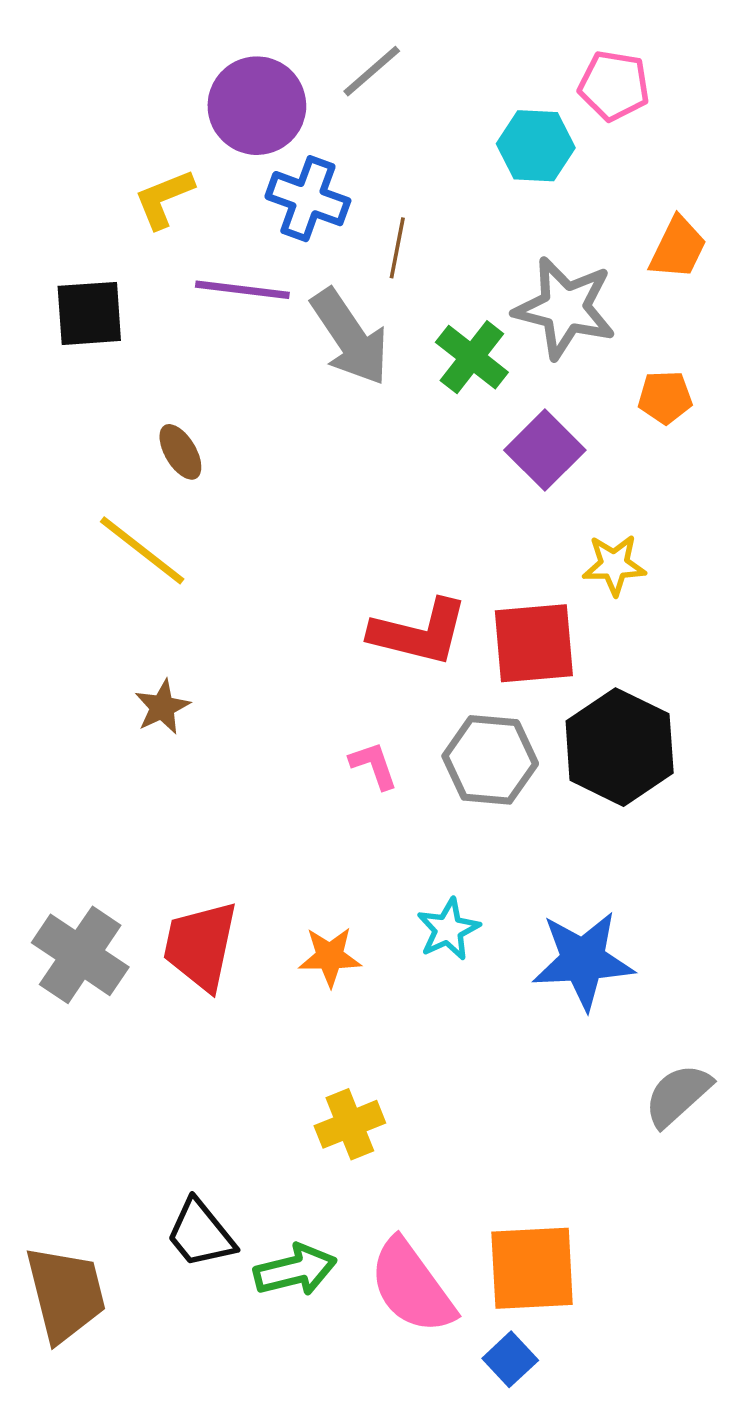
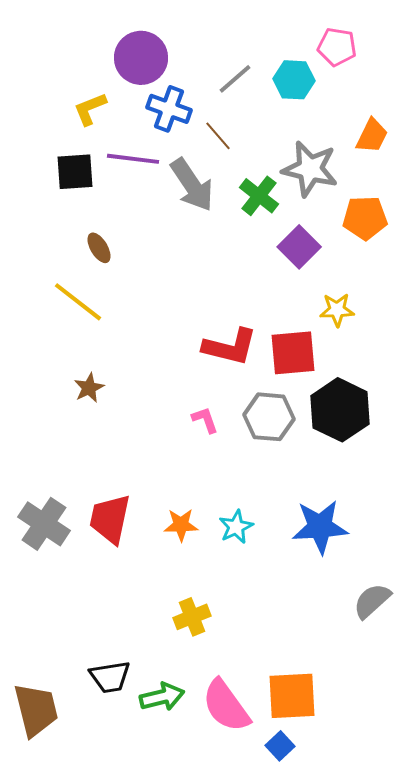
gray line: (372, 71) -> (235, 79), moved
brown line: (397, 248) -> (218, 136), turned -52
black square: (89, 313) -> (75, 172), moved
orange pentagon: (665, 397) -> (365, 218), size x1.5
cyan star: (448, 929) -> (236, 527), moved
black trapezoid: (200, 1234) -> (110, 677), turned -60

